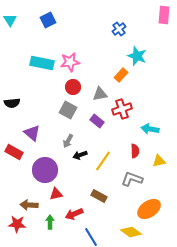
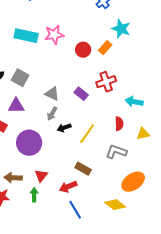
red circle: (73, 87) -> (83, 50), moved
gray triangle: (100, 94) -> (52, 94), moved, turned 35
gray square: (68, 110) -> (20, 78), moved
purple triangle: (32, 133) -> (16, 106), turned -42
red triangle: (56, 194) -> (41, 176), moved, turned -40
red arrow: (74, 214) -> (68, 187), moved

